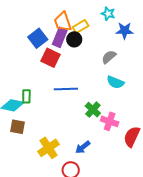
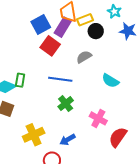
black circle: (74, 39) -> (96, 31), moved
gray semicircle: (109, 57) -> (84, 57), moved
green cross: (93, 110) -> (66, 104), moved

